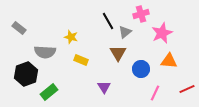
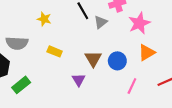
yellow star: (71, 37) -> (44, 19), moved
brown triangle: (118, 53) -> (93, 59), moved
orange triangle: (169, 61) -> (147, 53), turned -36

